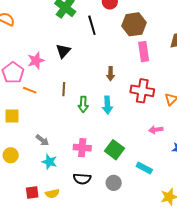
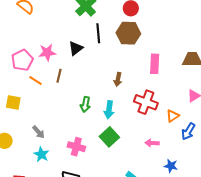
brown hexagon: (134, 24) -> (128, 33), moved
black line: (92, 25) -> (98, 33), moved
brown line: (64, 89) -> (59, 76), moved
green square: (115, 150) -> (109, 137), moved

